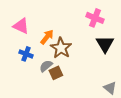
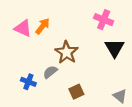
orange arrow: (47, 37) -> (43, 26), moved
blue cross: (26, 54) -> (28, 82), moved
brown square: (56, 73) -> (76, 92), moved

